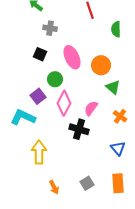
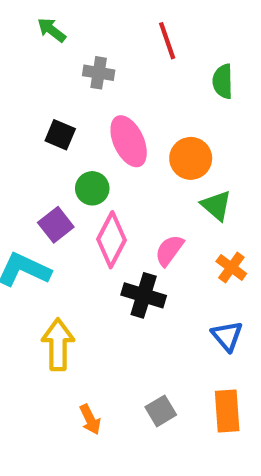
gray cross: (50, 28) -> (99, 73), moved

